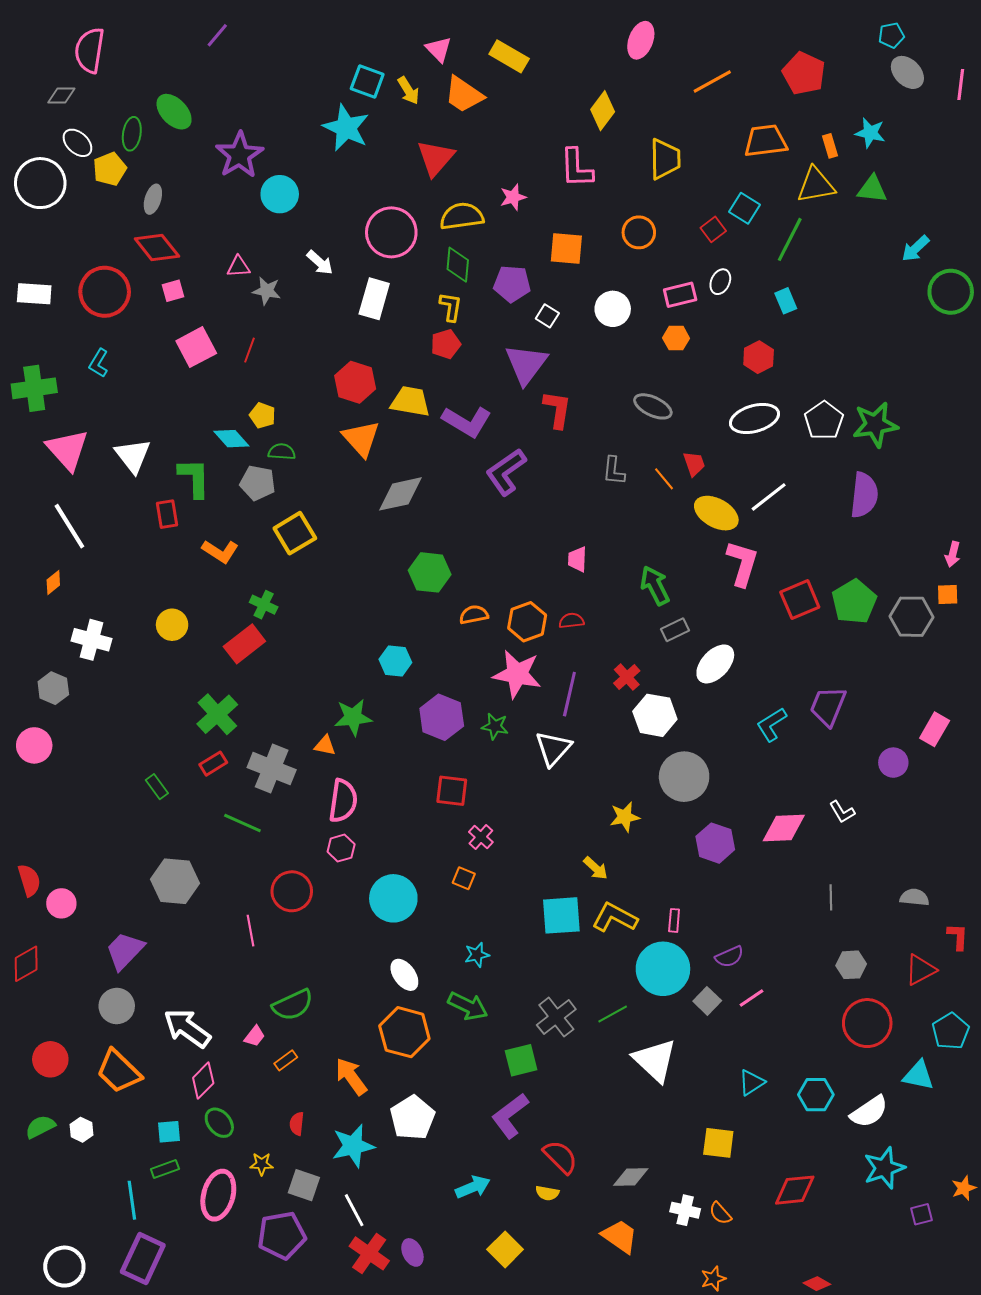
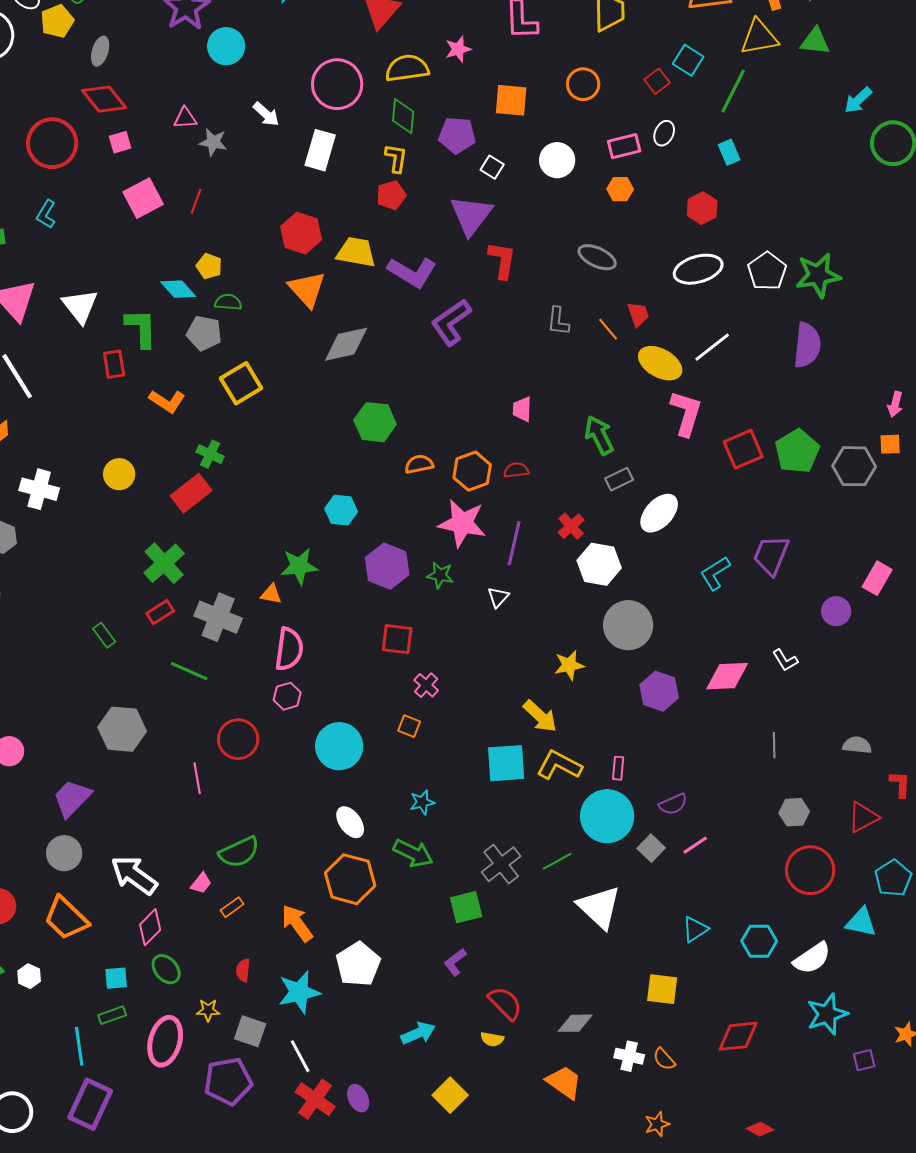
white triangle: (553, 748) -> (498, 597), size x0.6
yellow arrow: (596, 868) -> (540, 716), size x1.4
purple L-shape: (510, 1116) -> (455, 962), size x0.6

